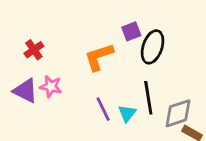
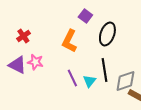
purple square: (131, 31) -> (85, 16), moved, turned -32
orange L-shape: (99, 57) -> (69, 41), turned -45

